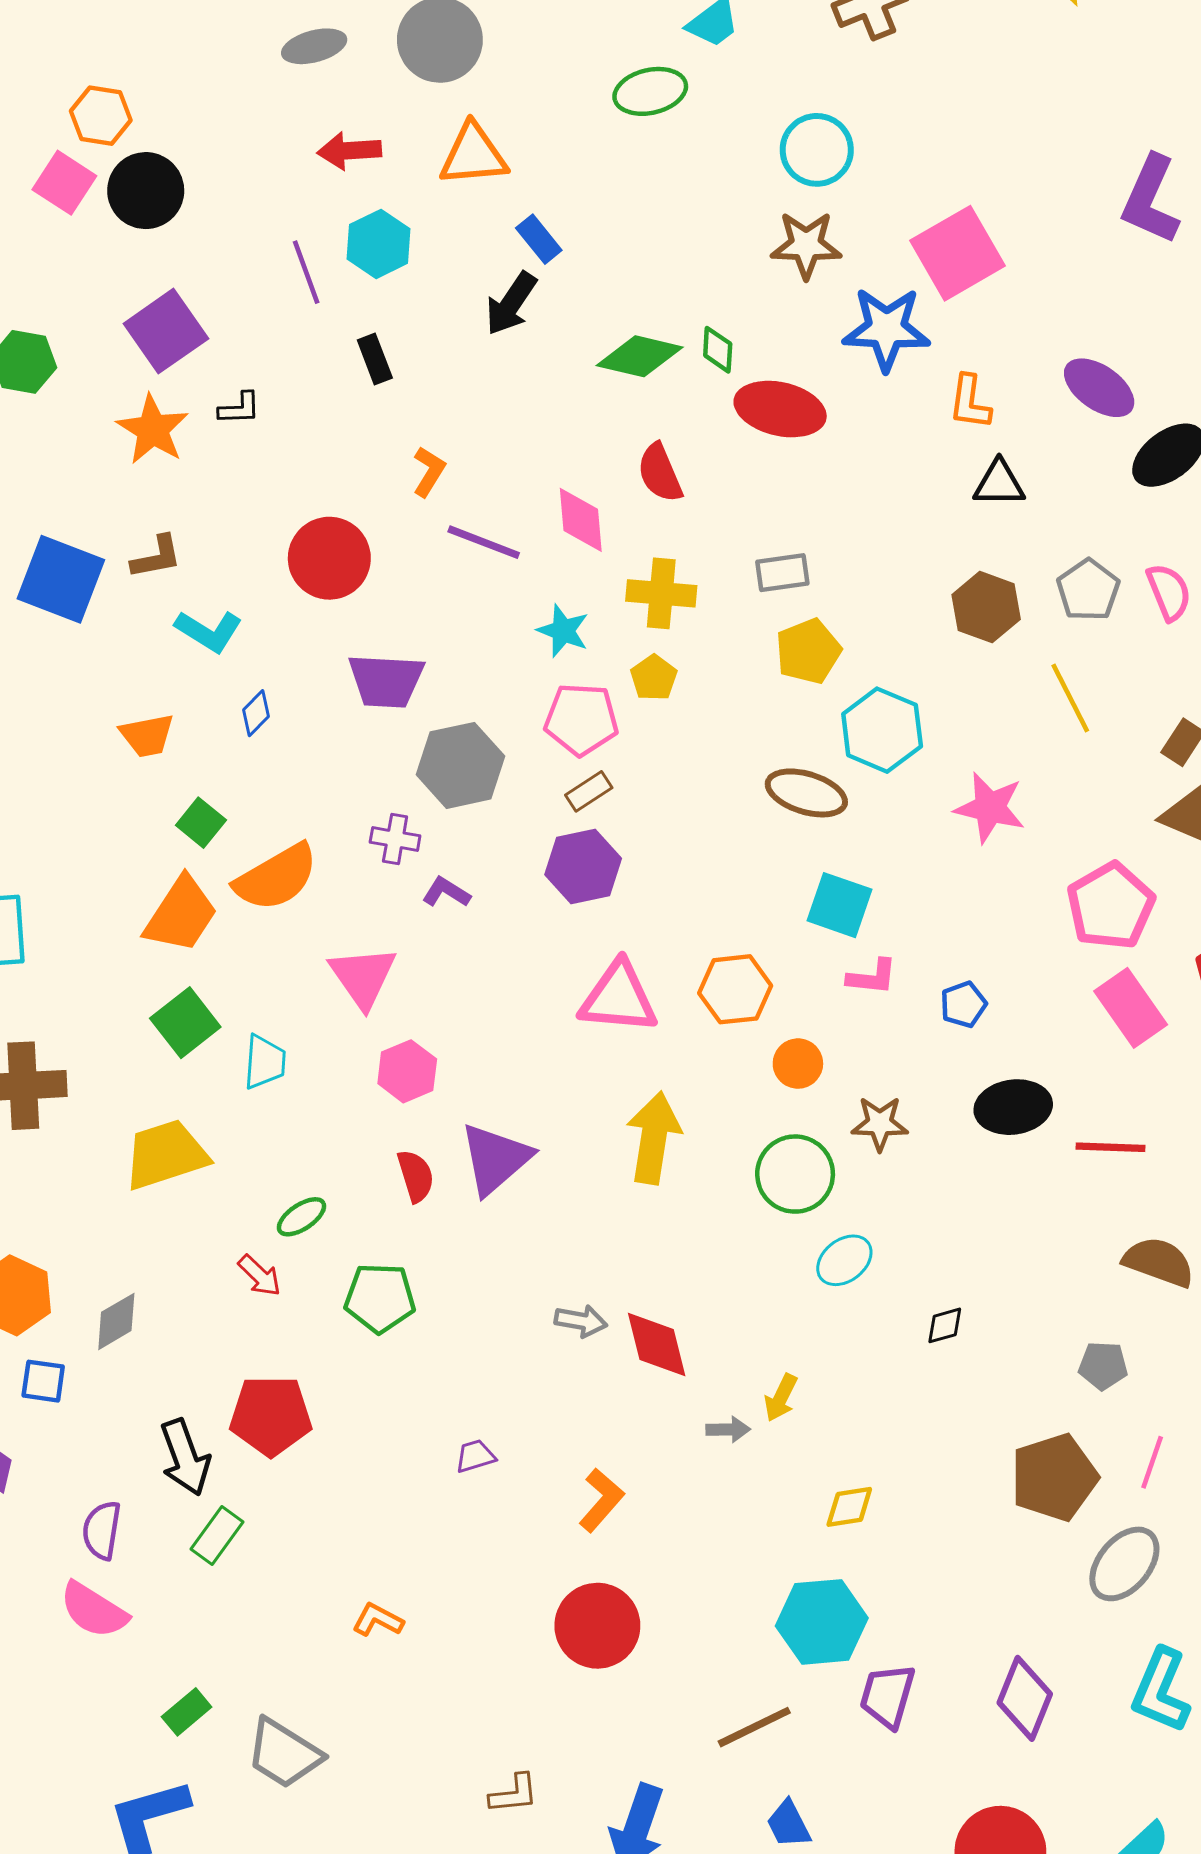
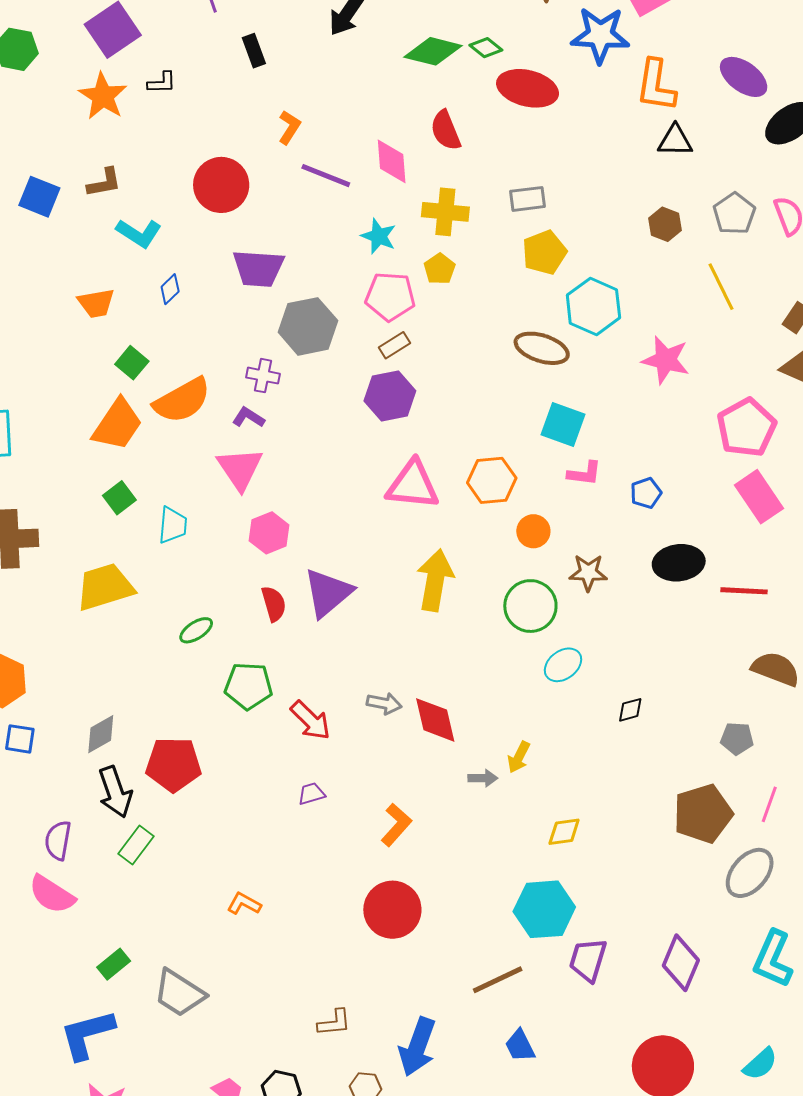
green diamond: (718, 350) -> (486, 48), turned -56
orange L-shape: (970, 402) -> (656, 85), size x1.4
blue square: (61, 579) -> (39, 197), size x0.7
brown hexagon: (986, 607) -> (665, 224), size x0.7
purple L-shape: (446, 892) -> (248, 417), moved
green square: (185, 1023) -> (119, 498), size x0.7
red arrow: (260, 1276) -> (311, 720), moved, size x1.4
gray diamond: (116, 1321) -> (101, 734), moved

